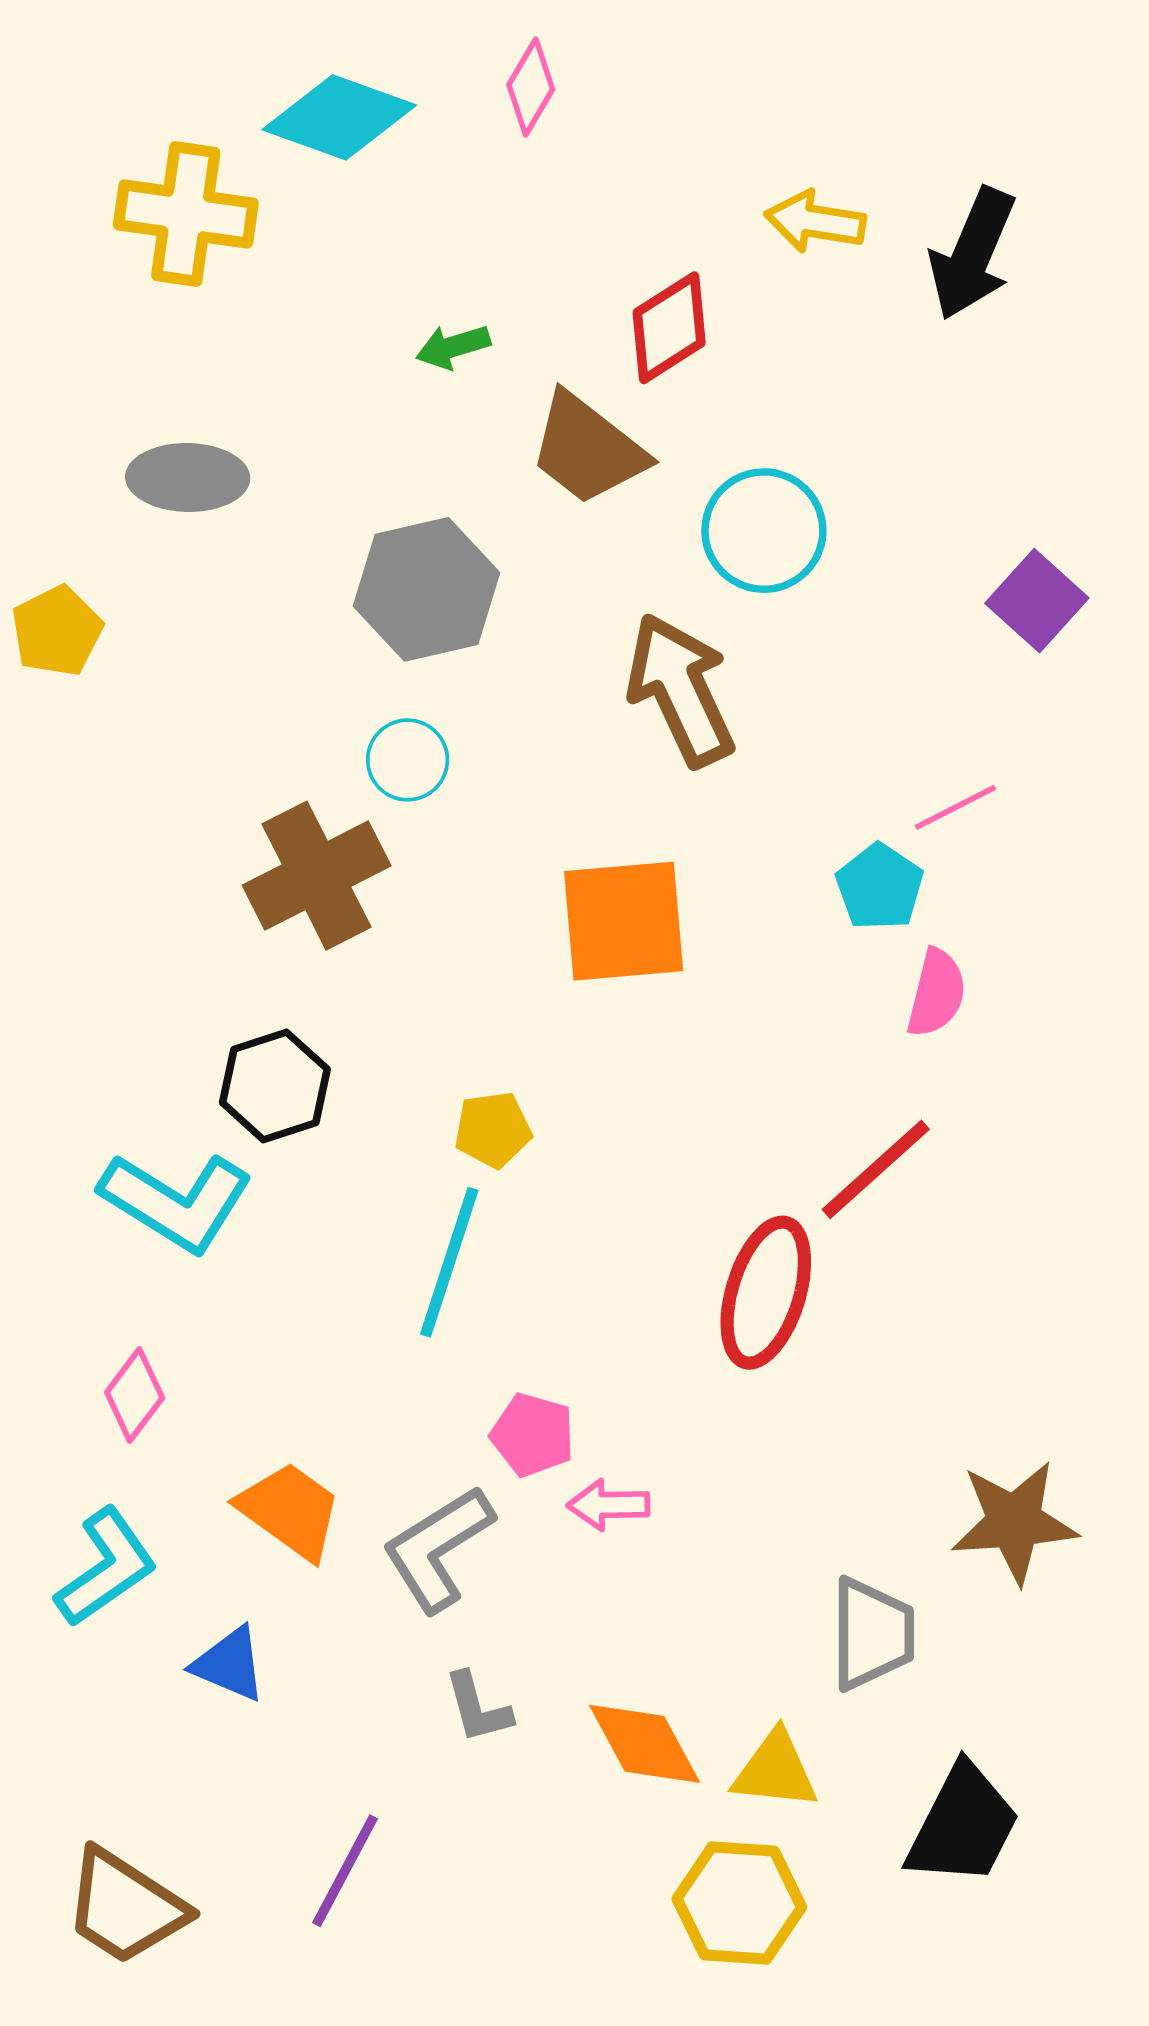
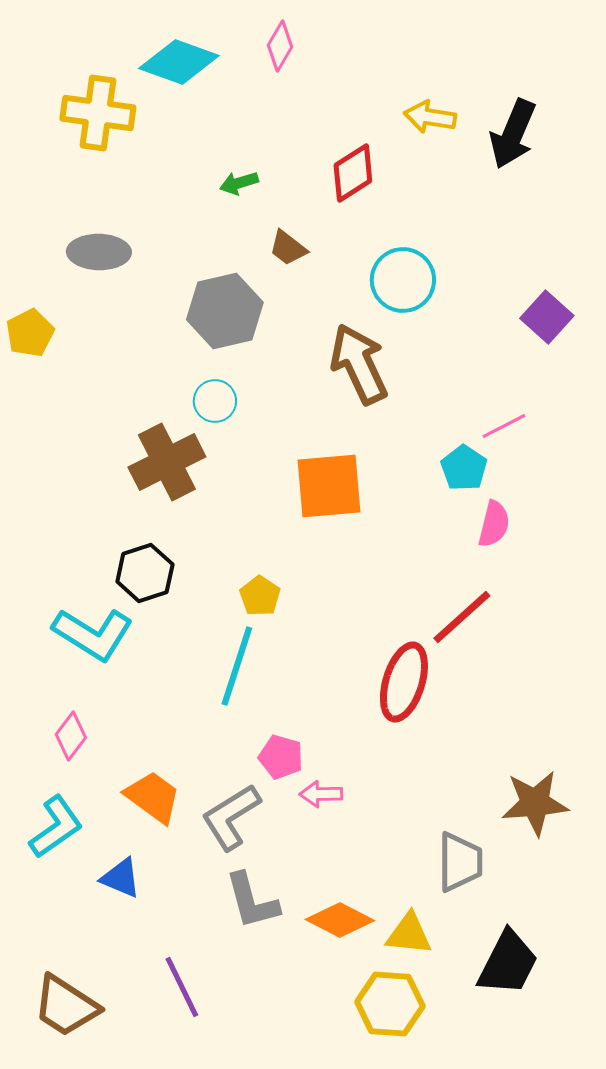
brown trapezoid: (588, 449) -> (288, 248), moved, size x0.6
yellow pentagon: (493, 1130) -> (260, 596), turned -30
gray L-shape: (478, 1708) -> (252, 901), size x1.5
orange diamond: (645, 1744) -> (340, 920), turned -34
purple line: (345, 1871) -> (182, 987), turned -54

